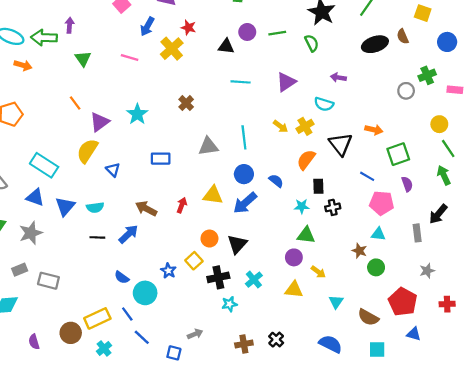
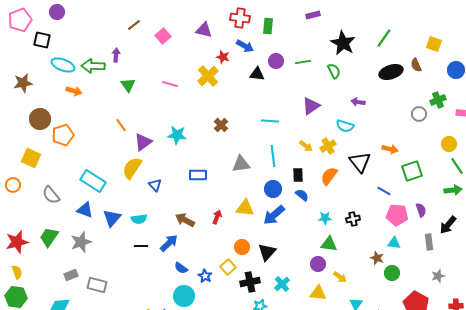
blue arrow: (147, 26) -> (245, 46), moved, turned -90
cyan line: (241, 82) -> (270, 121), moved
cyan star: (137, 114) -> (177, 135), turned -30
green arrow: (444, 175) -> (453, 190), turned 108
purple semicircle: (407, 184) -> (421, 210), moved
black rectangle: (318, 186) -> (298, 175), moved
blue semicircle: (122, 277) -> (181, 268), moved

